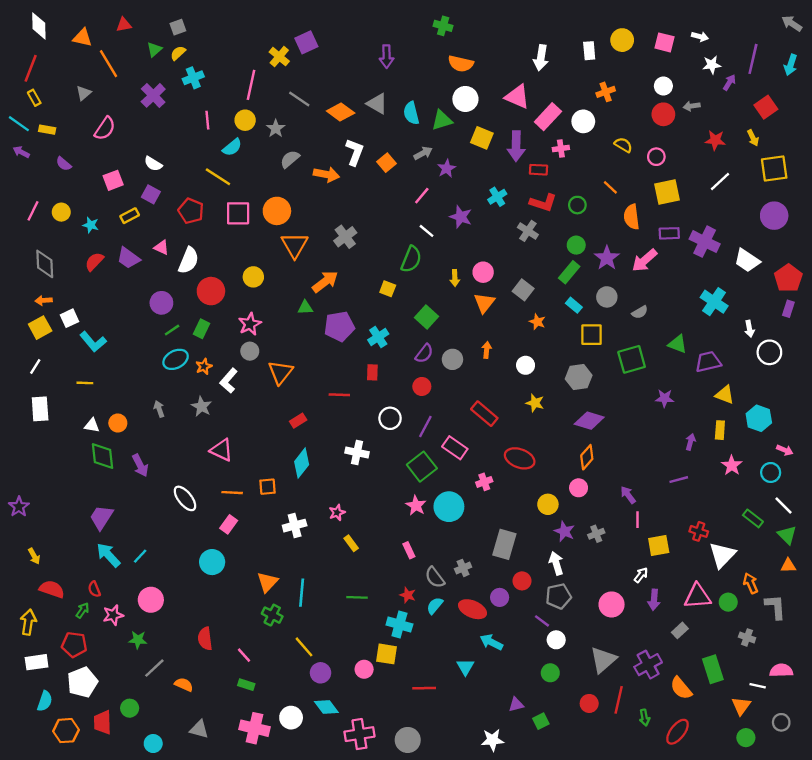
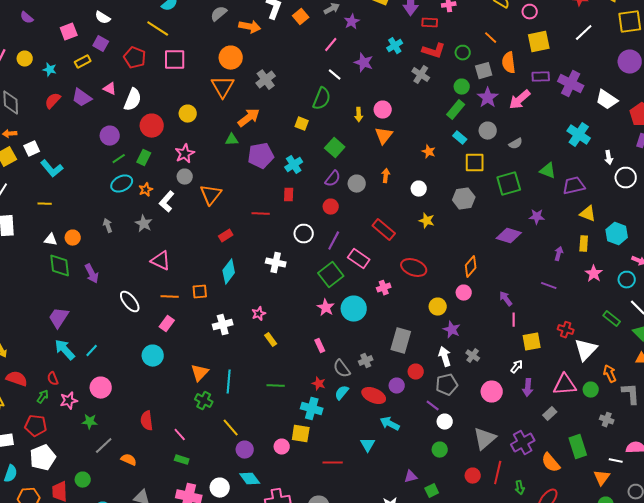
orange circle: (277, 211) -> (231, 58), moved
gray square: (523, 290) -> (484, 71), moved, turned 36
purple diamond: (589, 421) -> (509, 236), moved
purple line: (679, 480) -> (549, 286), turned 35
gray cross: (596, 534) -> (473, 356), moved, turned -32

